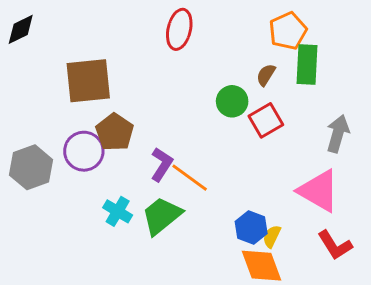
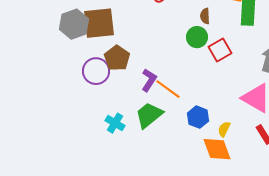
brown semicircle: (266, 75) -> (205, 16), moved, turned -35
gray hexagon: (31, 167) -> (74, 24), moved
cyan cross: (118, 211) -> (115, 123), moved
blue hexagon: (251, 228) -> (198, 117), moved

